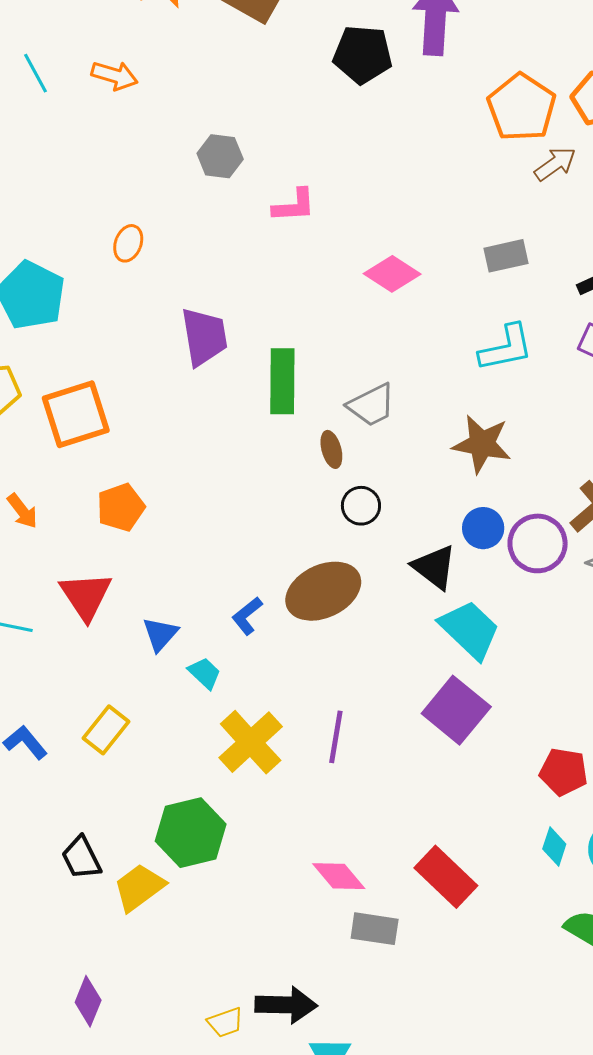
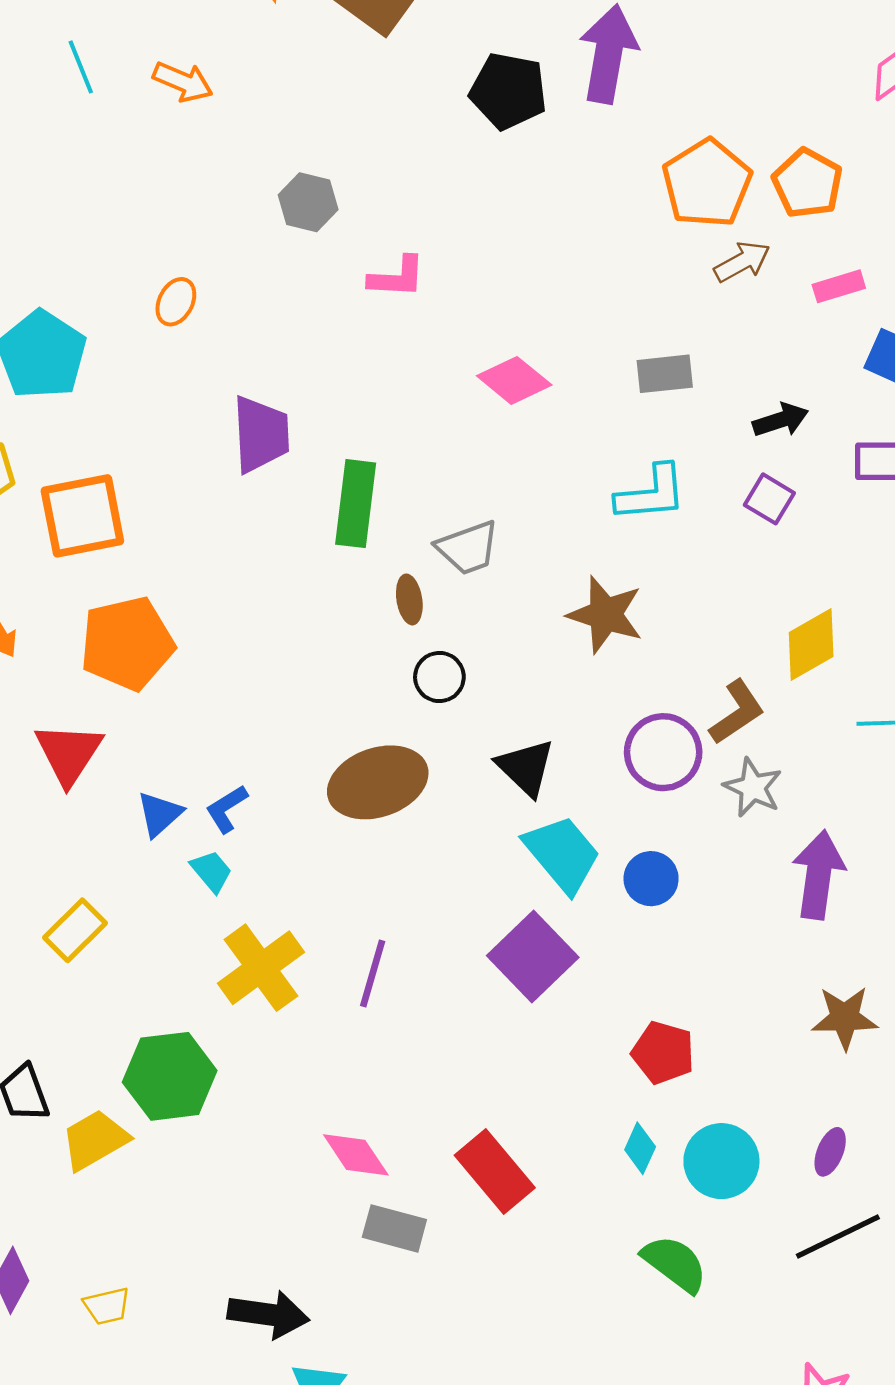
orange pentagon: (121, 507) -> (127, 643), size x1.5
blue circle: (483, 528) -> (651, 879), moved
blue L-shape: (247, 616) -> (227, 809), moved
yellow trapezoid: (225, 1022) -> (107, 1306), moved

